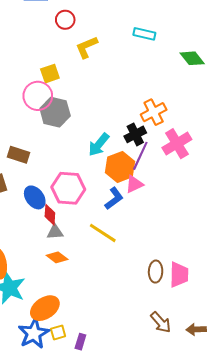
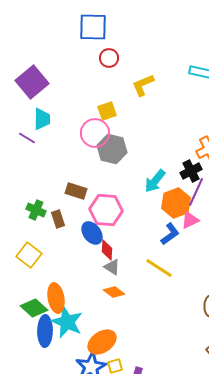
red circle: (65, 20) -> (109, 58), moved
pink hexagon: (68, 188) -> (106, 210), moved
gray triangle: (55, 232) -> (112, 267), turned 36

